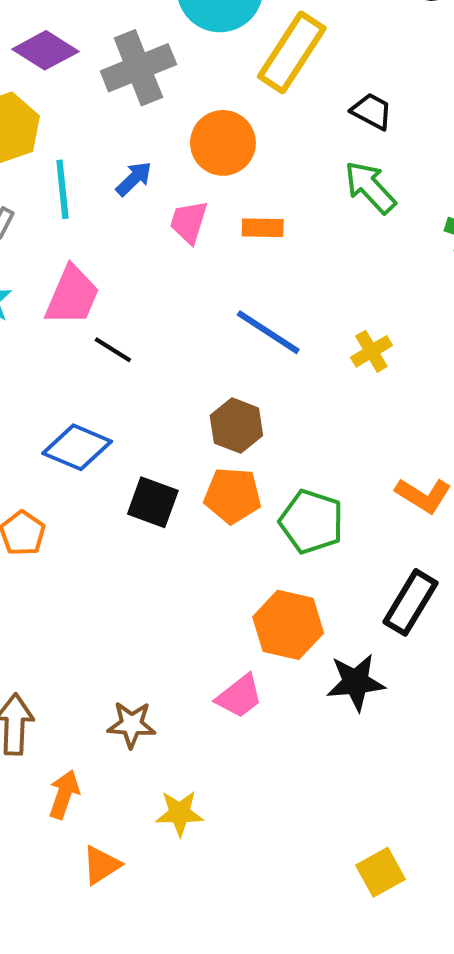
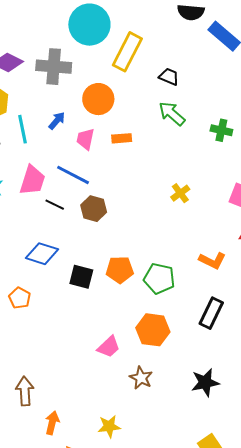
gray cross: (138, 68) -> (54, 67), turned 32
blue line: (268, 332) -> (73, 175), moved
brown hexagon: (236, 426) -> (94, 209), moved
black star: (356, 682) -> (205, 382), moved
pink trapezoid: (239, 696) -> (109, 347), moved
brown star: (131, 724) -> (141, 378), moved, turned 30

